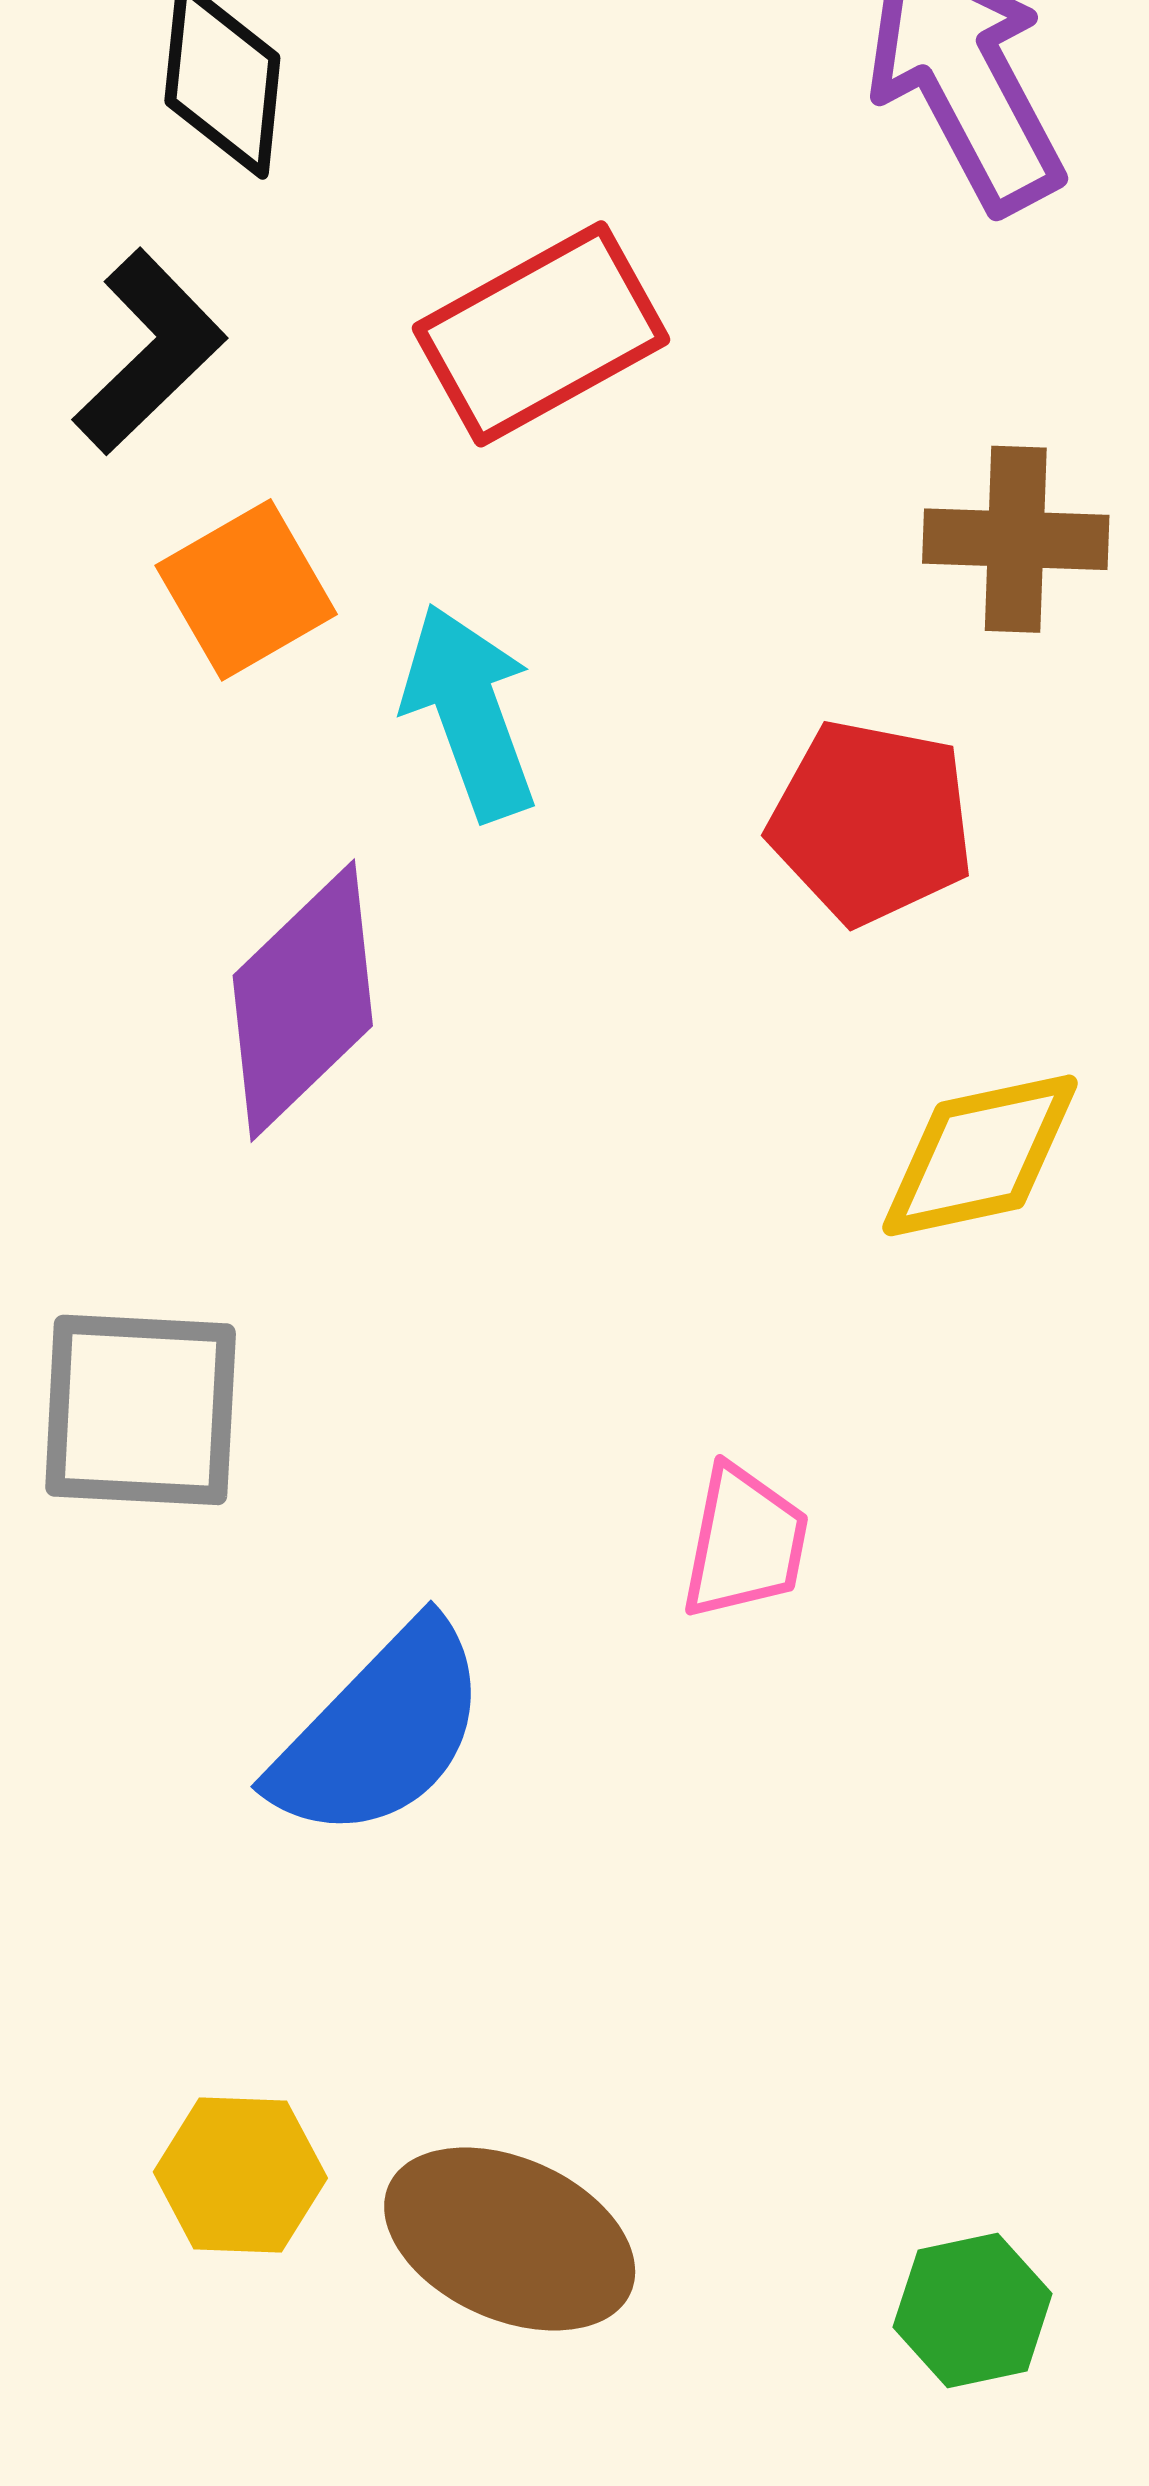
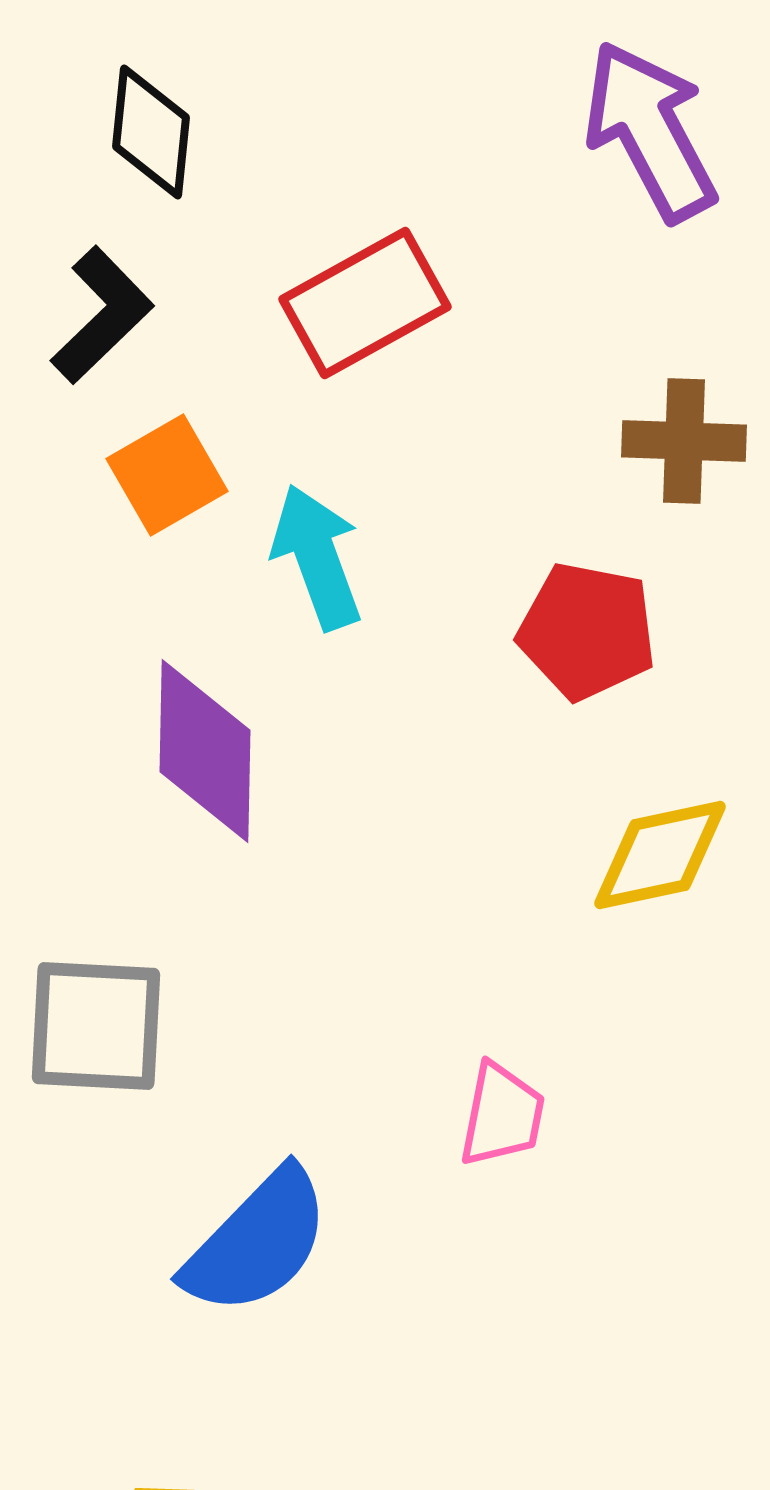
purple diamond: (303, 1001) -> (205, 751), turned -45

